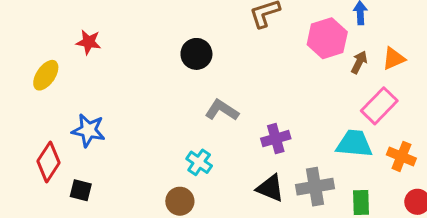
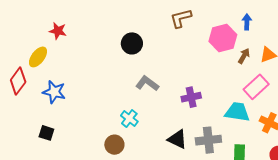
yellow ellipse: (46, 75) -> (38, 57), moved
purple cross: (276, 139) -> (191, 97), moved
red diamond: (48, 162) -> (18, 81), moved

